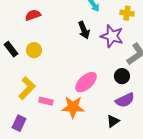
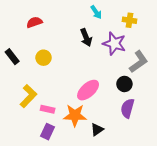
yellow circle: (34, 50) -> (44, 58), moved
purple semicircle: (125, 100) -> (127, 108), turned 132
black triangle: (113, 121) -> (97, 130), moved
purple rectangle: (19, 123) -> (48, 132), moved

